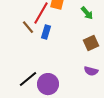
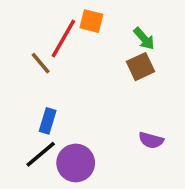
blue rectangle: (46, 32) -> (48, 121), moved
brown square: (91, 43) -> (141, 67), moved

